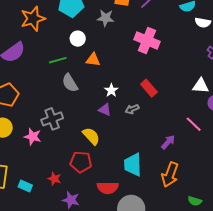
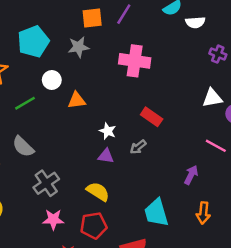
green line: (58, 60) -> (25, 103), moved
gray semicircle: (70, 83) -> (23, 147), moved
pink star: (33, 137) -> (53, 219), moved
orange arrow: (170, 175) -> (203, 213), size x0.7

